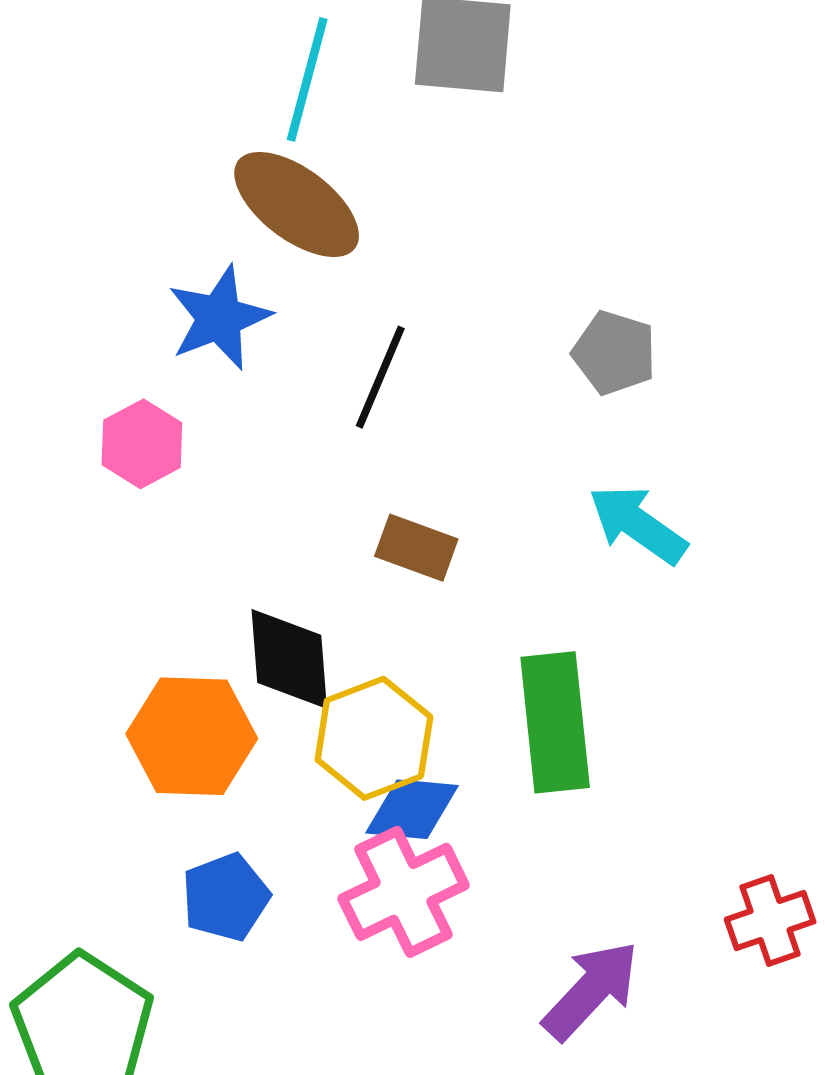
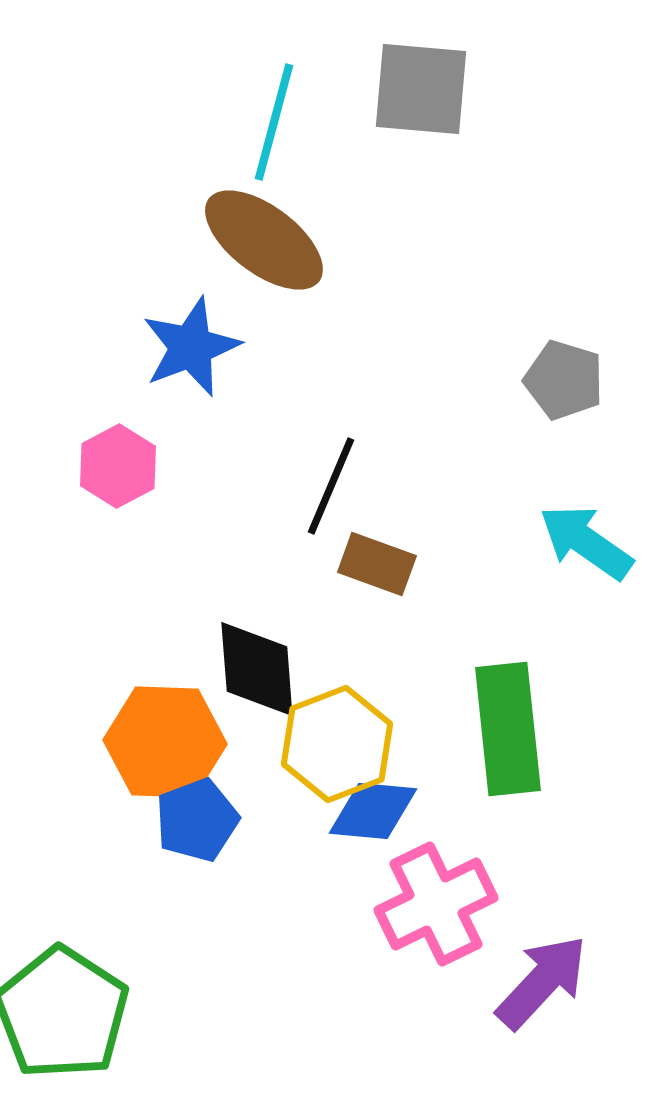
black line: (380, 377) -> (331, 486), moved
pink cross: (404, 892) -> (436, 904), moved
blue pentagon: (226, 897) -> (197, 820), moved

